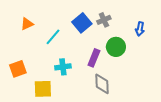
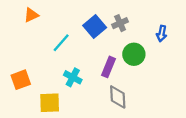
orange triangle: (27, 24) -> (31, 15), moved
cyan cross: (63, 67) -> (73, 77), turned 35

